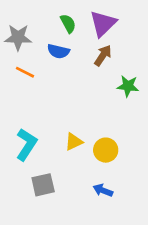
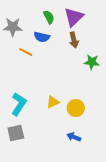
brown arrow: (103, 55) -> (74, 40), turned 133
orange line: (25, 72) -> (26, 52), moved
gray square: (43, 185) -> (16, 133), moved

